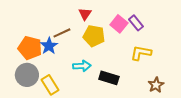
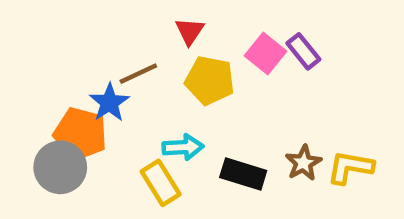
orange pentagon: (30, 48) -> (80, 134), moved
yellow L-shape: (141, 53) -> (350, 167), moved
yellow rectangle: (50, 85) -> (161, 183), moved
brown star: (156, 85) -> (303, 163), moved

